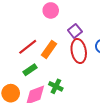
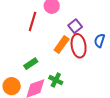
red line: (28, 47) -> (32, 21), moved, turned -36
orange rectangle: (49, 49) -> (62, 45), moved

